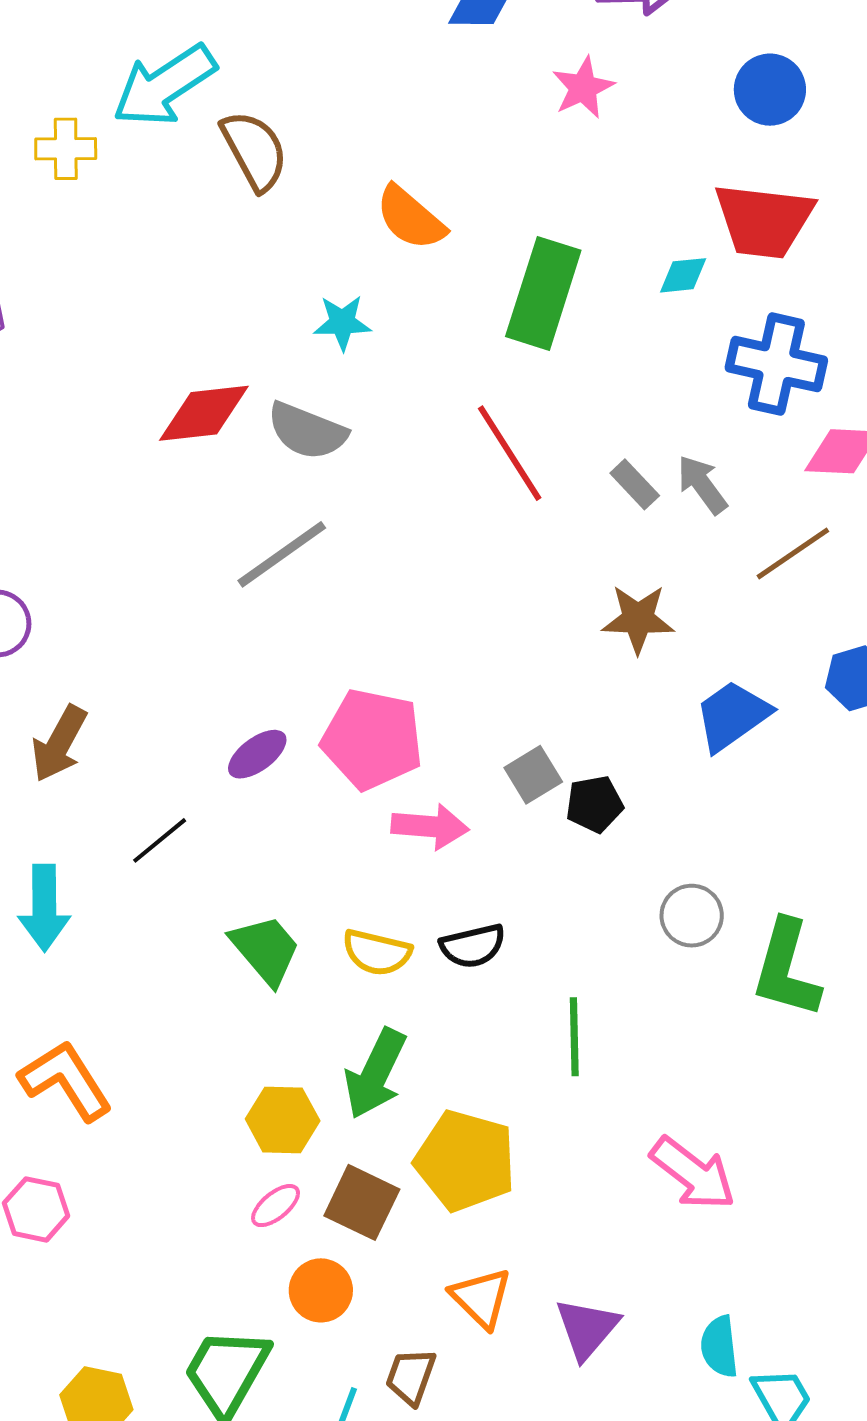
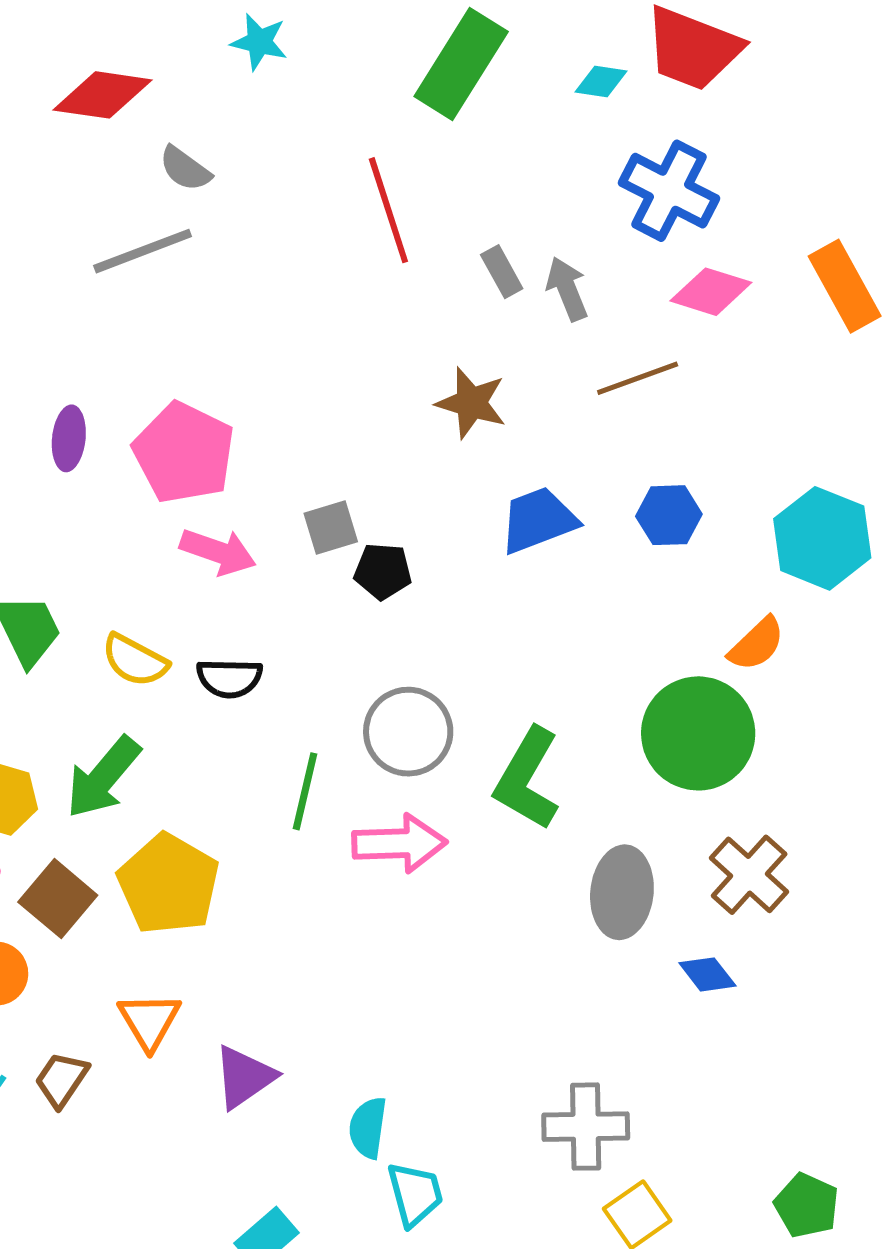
gray semicircle: (307, 431) -> (185, 169), moved, size x0.7
purple ellipse: (257, 754) -> (69, 438), turned -62
gray circle: (692, 916) -> (408, 732), moved, size x1.4
pink arrow: (693, 1174) -> (399, 843), moved, turned -54

